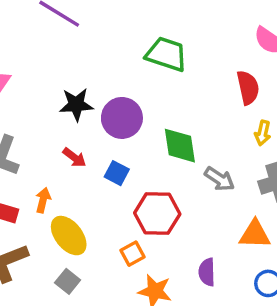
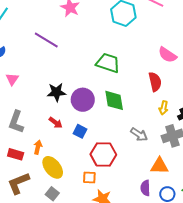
green diamond: (180, 146) -> (114, 100), moved
orange square: (133, 254) -> (89, 178), turned 32
purple semicircle: (207, 272) -> (145, 188), moved

